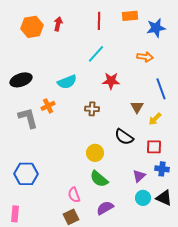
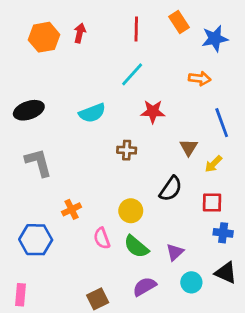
orange rectangle: (130, 16) -> (179, 22), turned 63
orange cross: (48, 106) -> (72, 209), moved
black semicircle: (124, 137) -> (171, 189), turned -90
purple triangle: (139, 176) -> (175, 252), moved
pink semicircle: (74, 195) -> (102, 238), moved
cyan circle: (143, 198) -> (191, 282), moved

